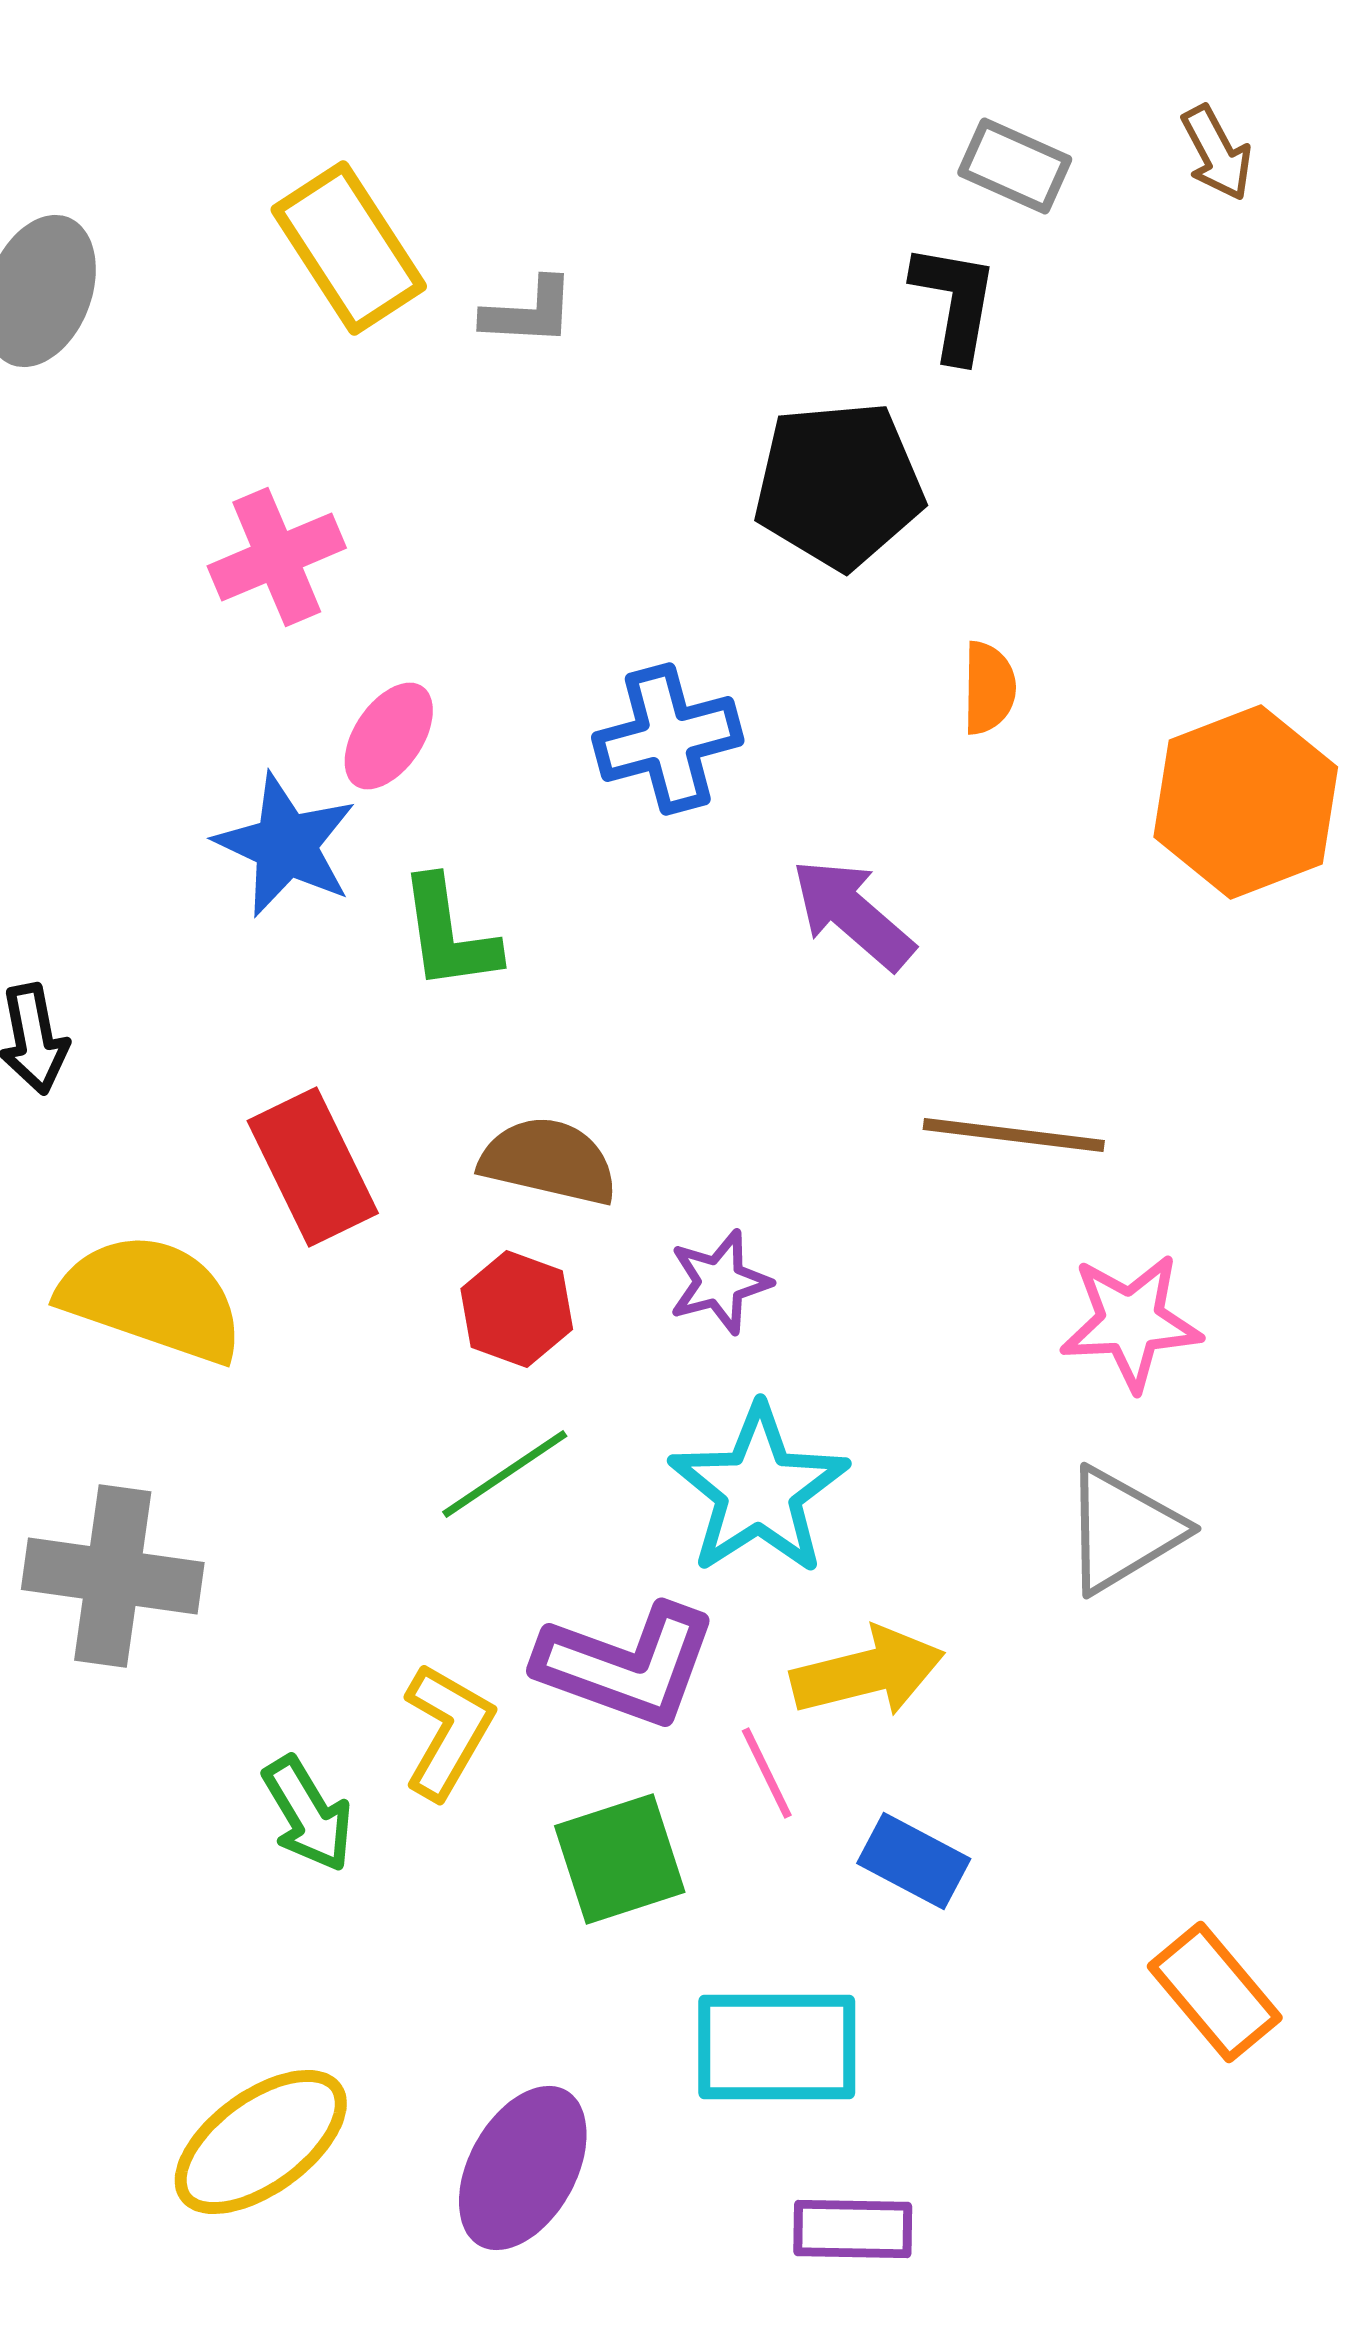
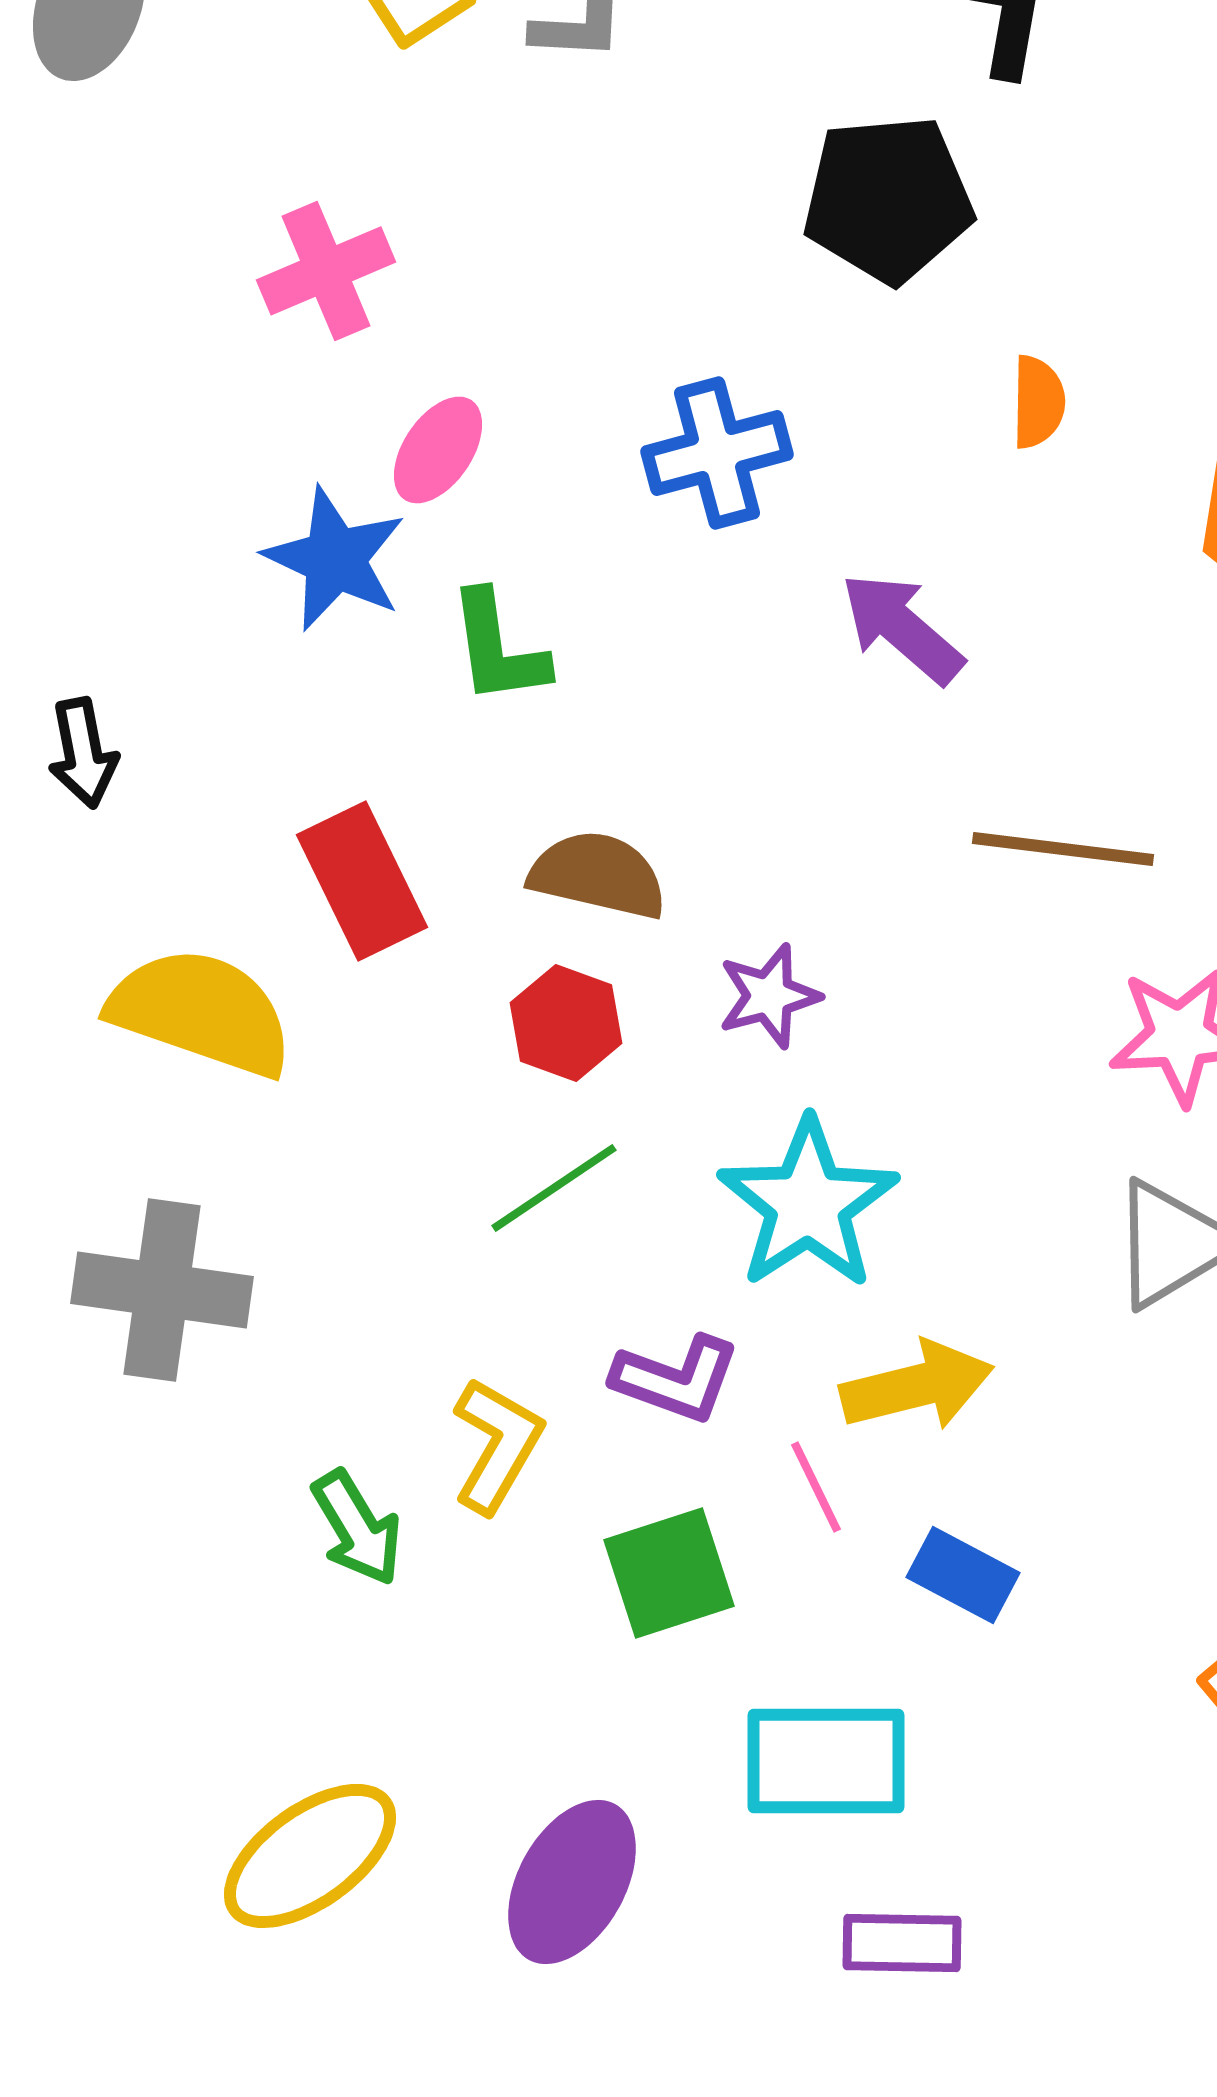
purple L-shape: (627, 1665) -> (676, 1379), size x0.7

